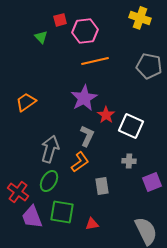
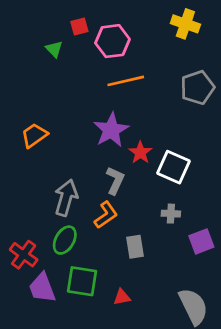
gray pentagon: (149, 66) -> (197, 88), turned -30

